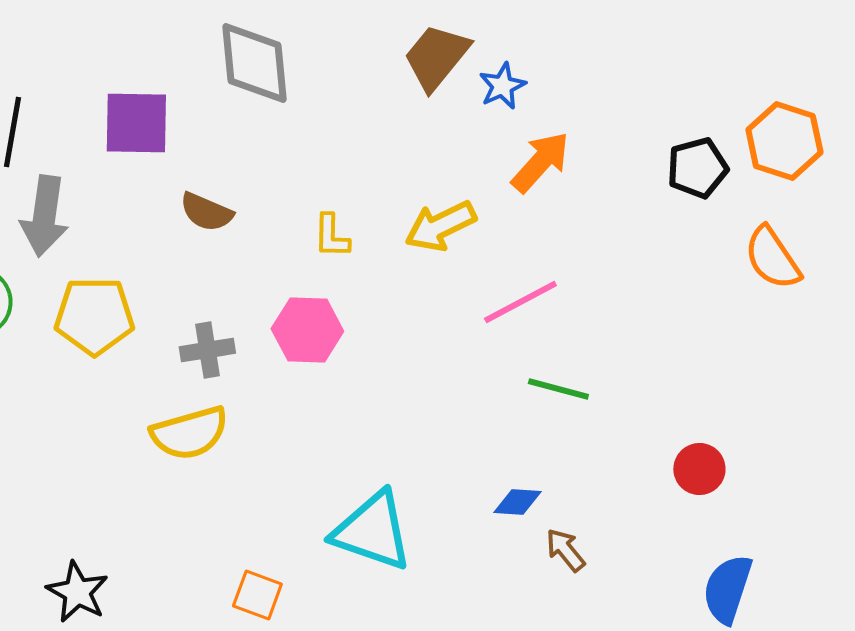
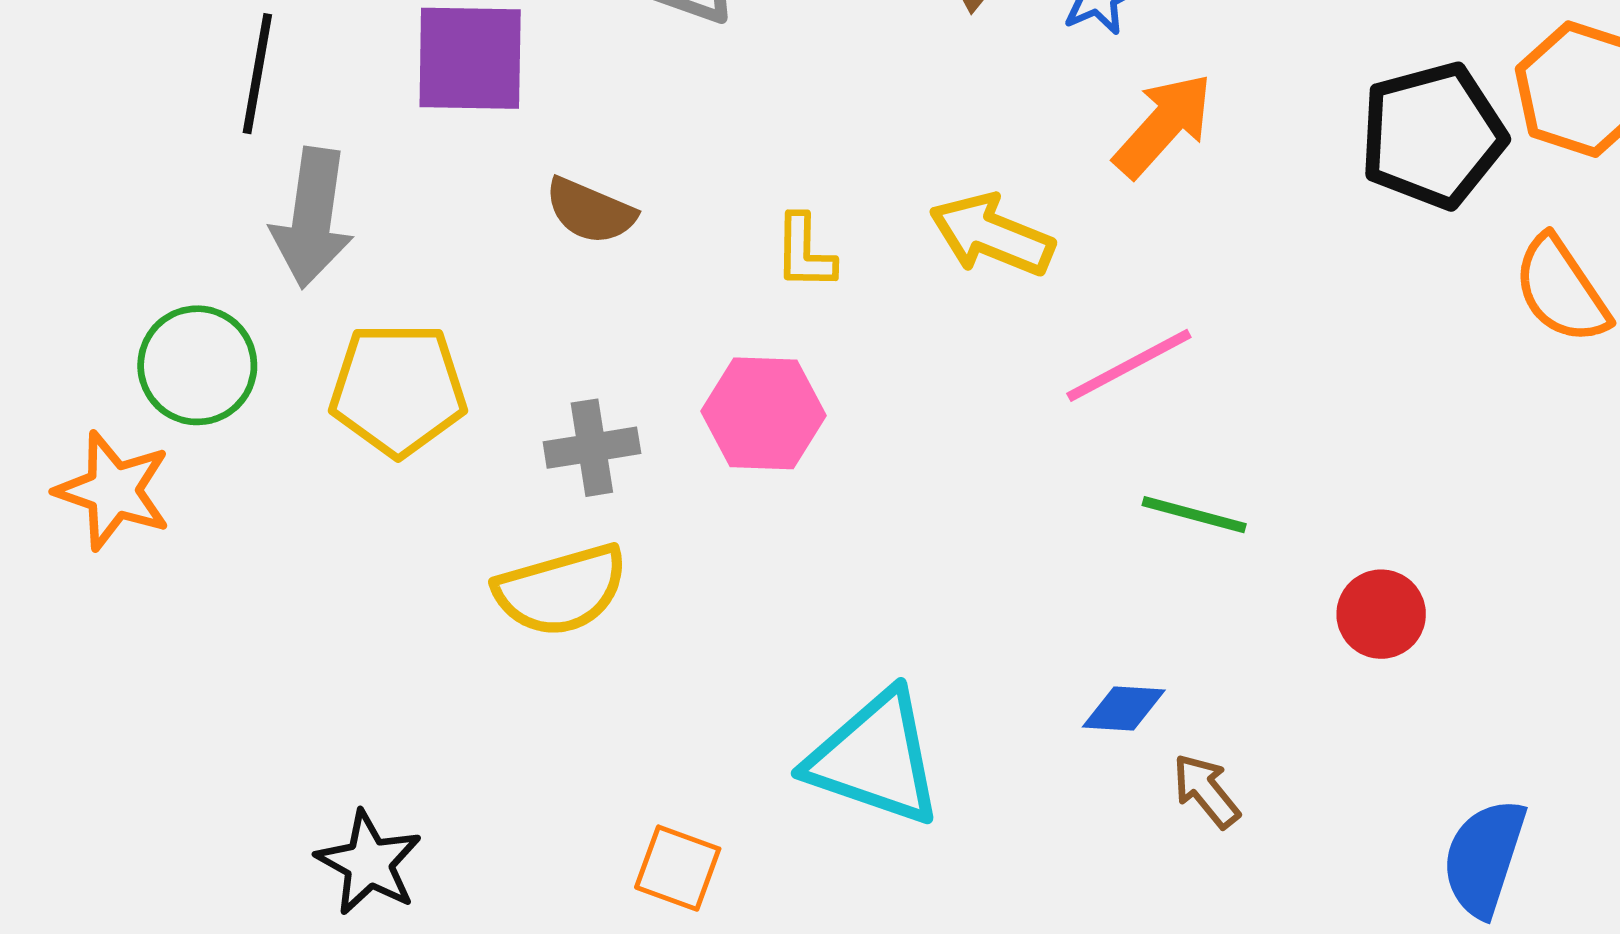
black pentagon: (697, 168) -> (1433, 135), size x1.4
yellow arrow: (440, 226) -> (992, 235), turned 48
red circle: (699, 469) -> (1381, 614), moved

